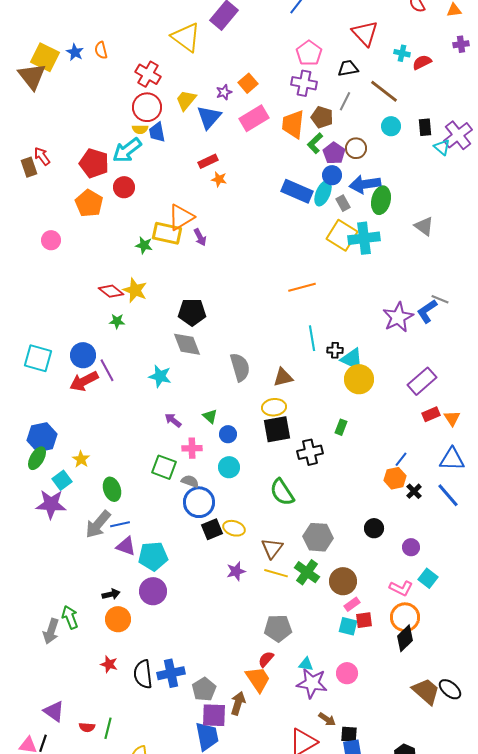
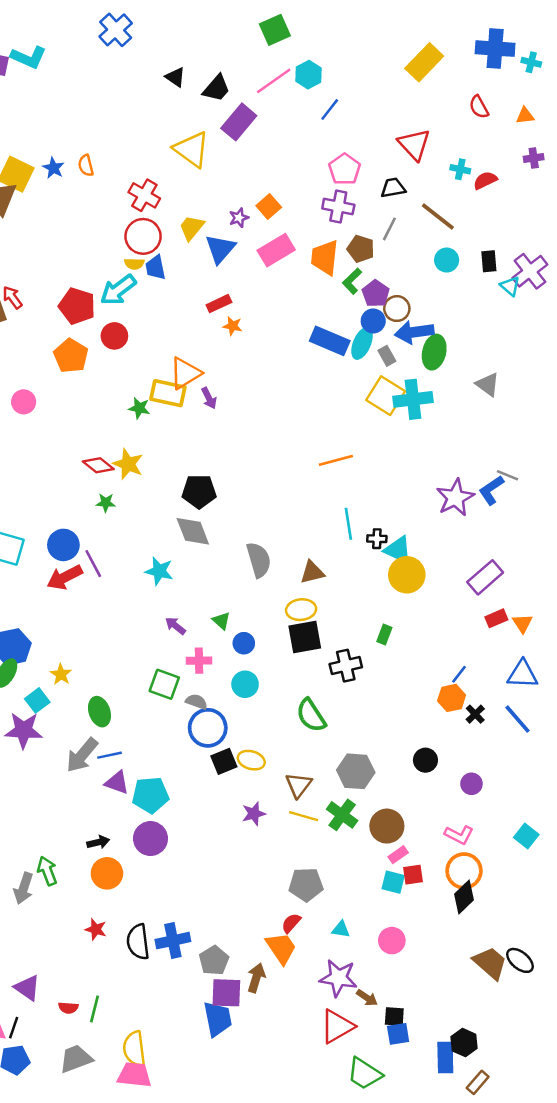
brown circle: (356, 148) -> (397, 309), moved
cyan square: (428, 578) -> (526, 836), moved
purple star: (312, 683) -> (338, 978), moved

